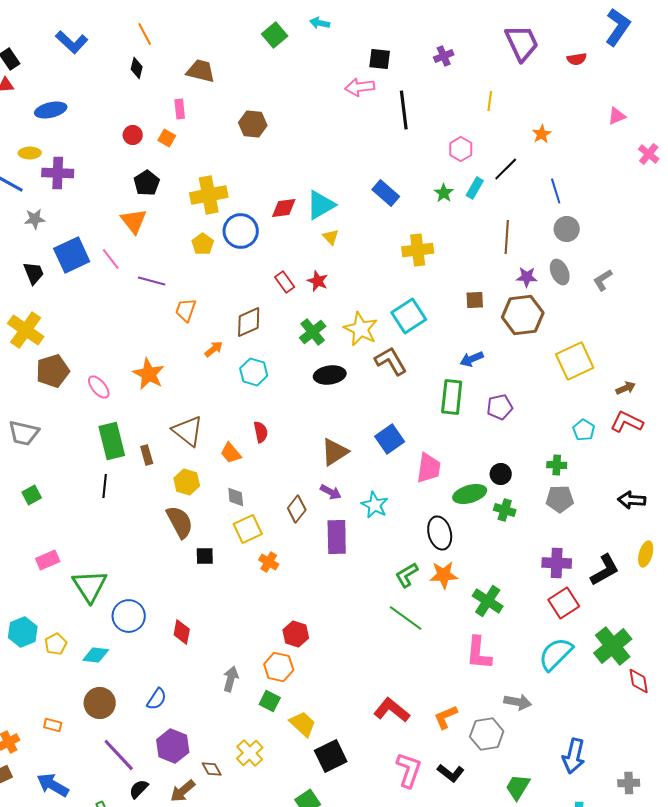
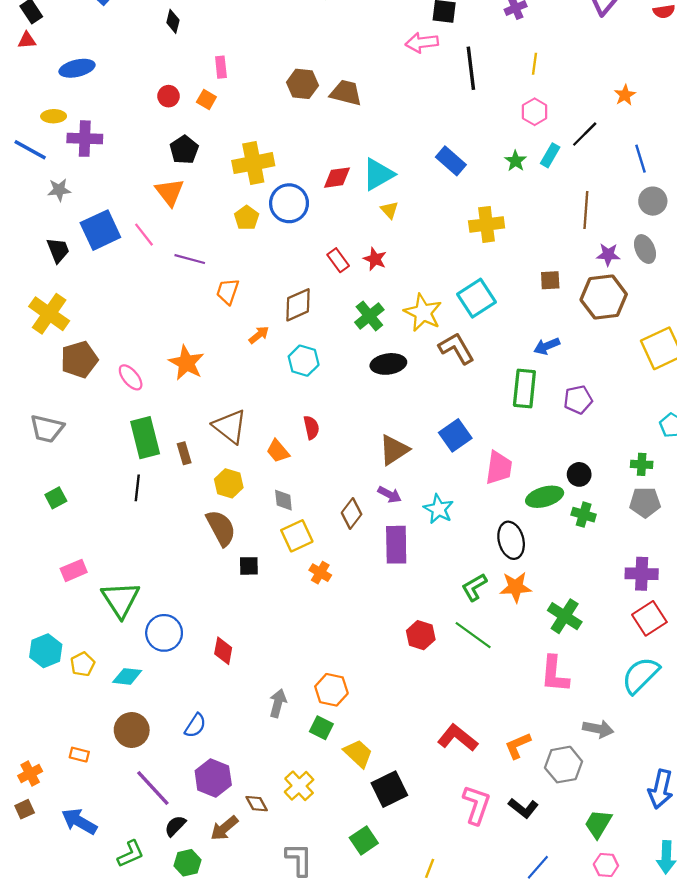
brown trapezoid: (201, 71) -> (346, 93), moved
yellow line: (490, 101) -> (535, 64), moved
red hexagon: (296, 634) -> (421, 635), moved

